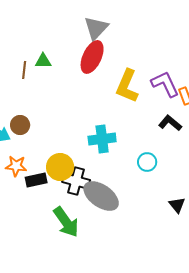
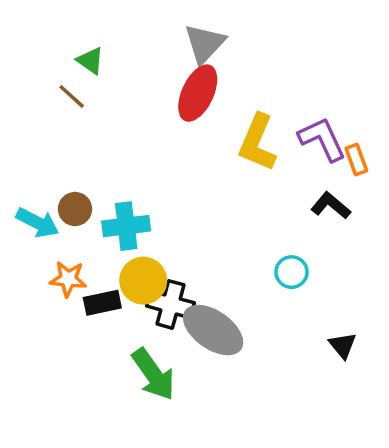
green triangle: (43, 61) -> (90, 61), moved, turned 36
brown line: (24, 70) -> (72, 96), moved, turned -54
cyan cross: (102, 139) -> (126, 226), moved

